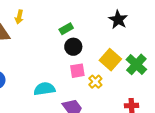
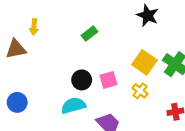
black circle: (73, 47) -> (82, 80), moved
yellow cross: (95, 82) -> (140, 91), moved

